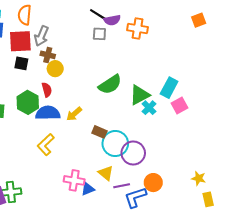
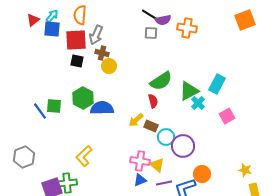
orange square: (199, 20) -> (245, 20), size x1.5
red semicircle: (47, 90) -> (153, 101), moved
pink square: (180, 106) -> (227, 116), moved
yellow arrow: (74, 114) -> (136, 120), moved
cyan circle: (115, 144) -> (166, 137), size x0.7
yellow L-shape: (46, 145) -> (84, 156), moved
pink cross: (74, 180) -> (140, 161), moved
purple line: (122, 186) -> (164, 183), moved

